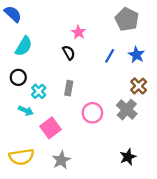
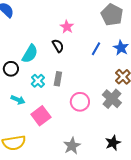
cyan semicircle: (24, 46) -> (30, 54), moved
cyan cross: (39, 91) -> (38, 81), moved
gray star: (61, 160) -> (72, 146), moved

